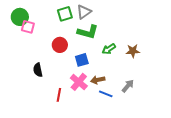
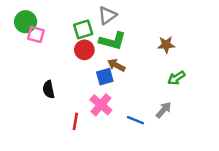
green square: (65, 14) -> (83, 29), moved
red circle: (60, 45) -> (84, 50), moved
green arrow: (109, 49) -> (176, 78), moved
brown star: (133, 51) -> (166, 45), moved
brown arrow: (98, 80) -> (116, 65), moved, turned 40

